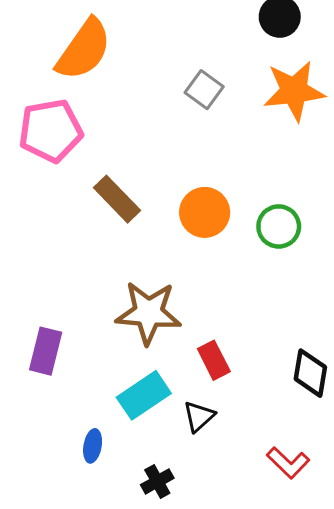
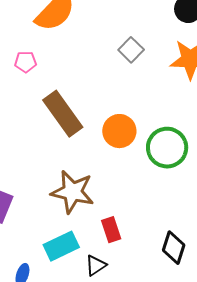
pink pentagon: (51, 131) -> (25, 62), size x0.5
brown rectangle: (117, 199) -> (63, 114), size x1.4
green circle: (279, 226) -> (167, 148), size x1.4

